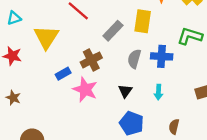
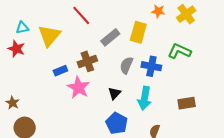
cyan triangle: (14, 18) -> (22, 28), moved
cyan arrow: (158, 92) -> (145, 98), size x1.6
brown star: (13, 98) -> (13, 103), moved

